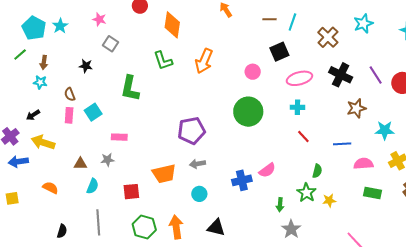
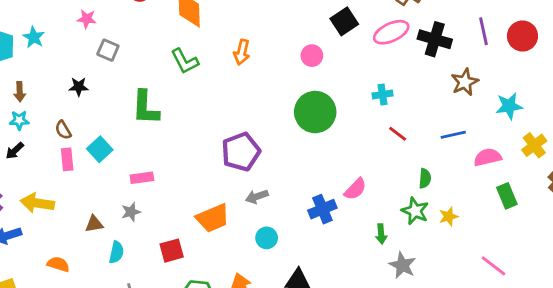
orange arrow: (204, 61) -> (242, 52), size x0.7
purple line: (376, 75) -> (483, 31), turned 30
pink ellipse: (299, 78) -> (391, 32), moved
black arrow: (33, 115) -> (15, 151), moved
green rectangle: (372, 193) -> (507, 196), turned 66

